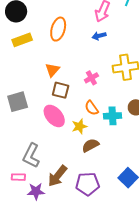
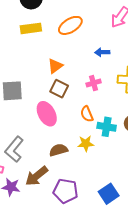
orange ellipse: (58, 29) -> (70, 25), turned 30
blue arrow: (99, 36) -> (102, 52), moved
yellow star: (79, 126) -> (86, 144), moved
brown semicircle: (90, 145) -> (59, 150), moved

